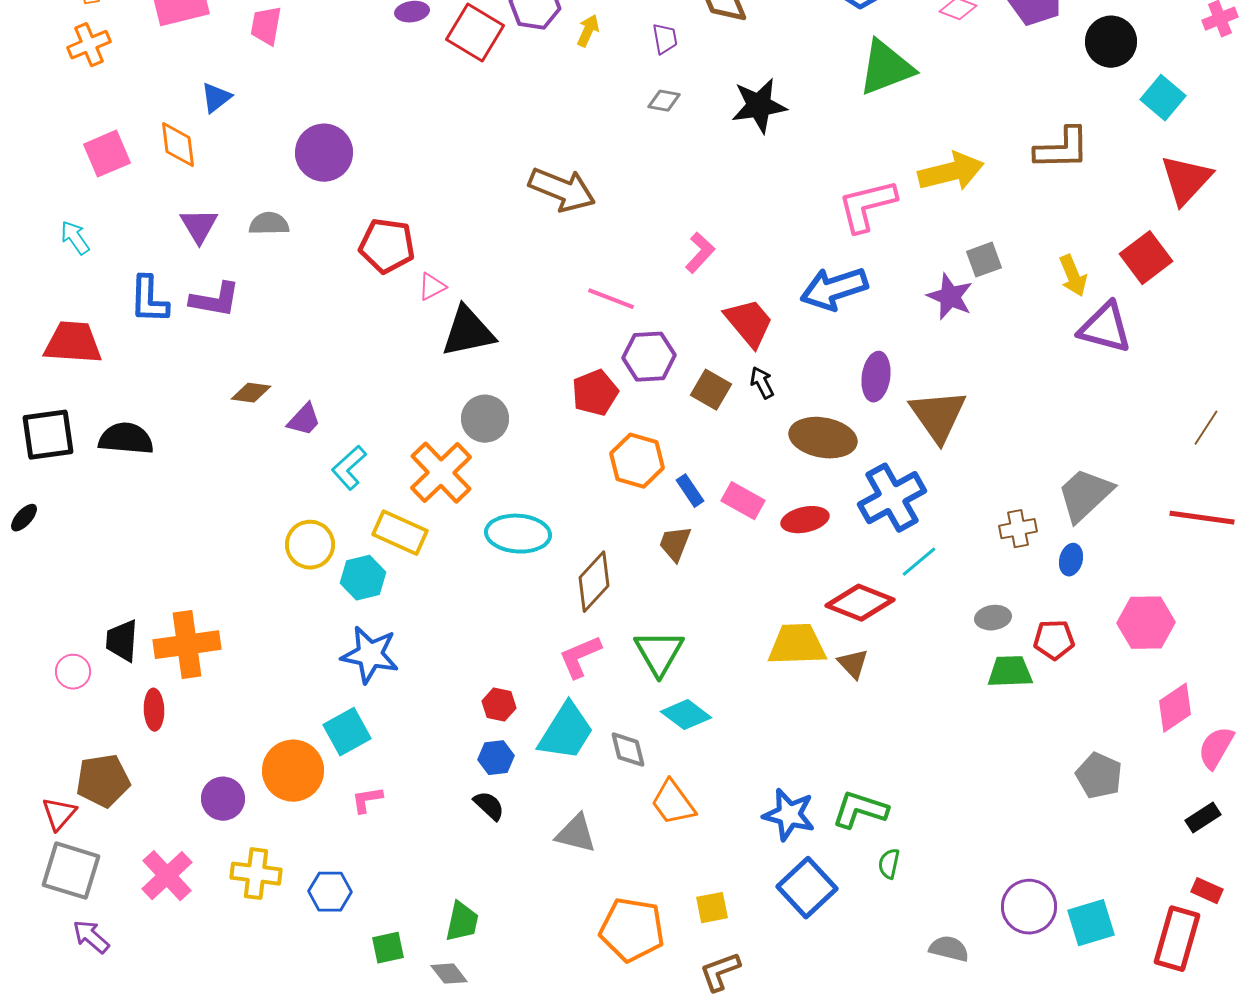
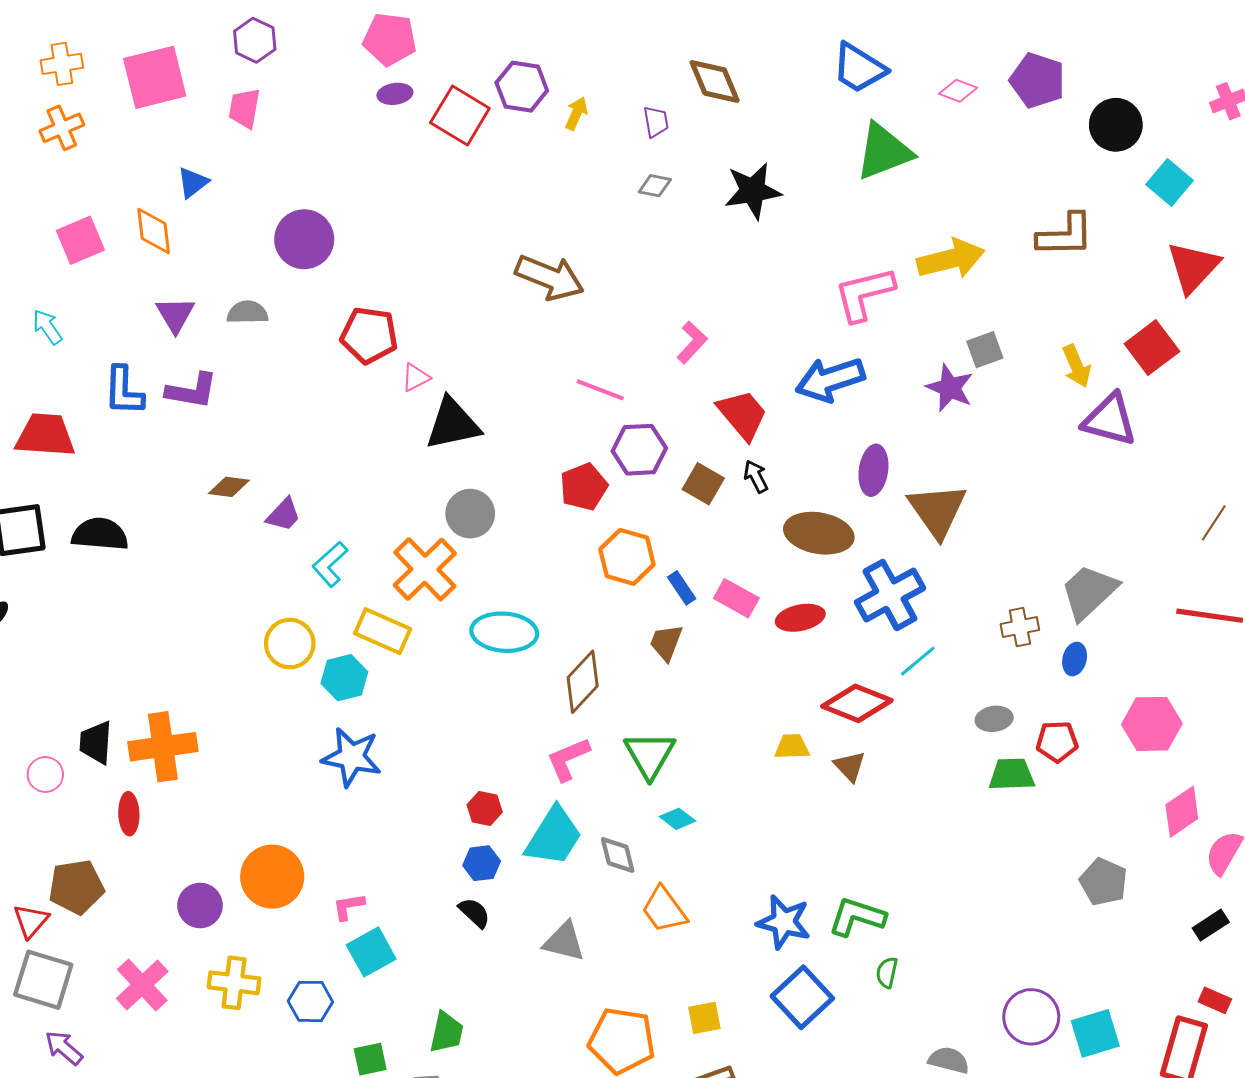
yellow trapezoid: (797, 645) -> (792, 747), size x0.6
cyan diamond: (686, 715) -> (678, 819), size x0.7
cyan square: (347, 732) -> (371, 952), moved

